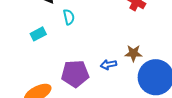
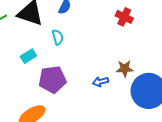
purple pentagon: (75, 74) -> (52, 79), moved

